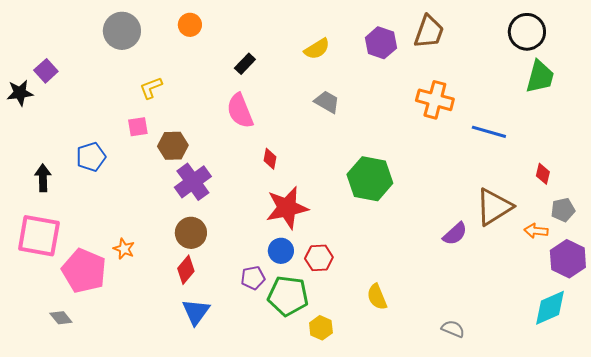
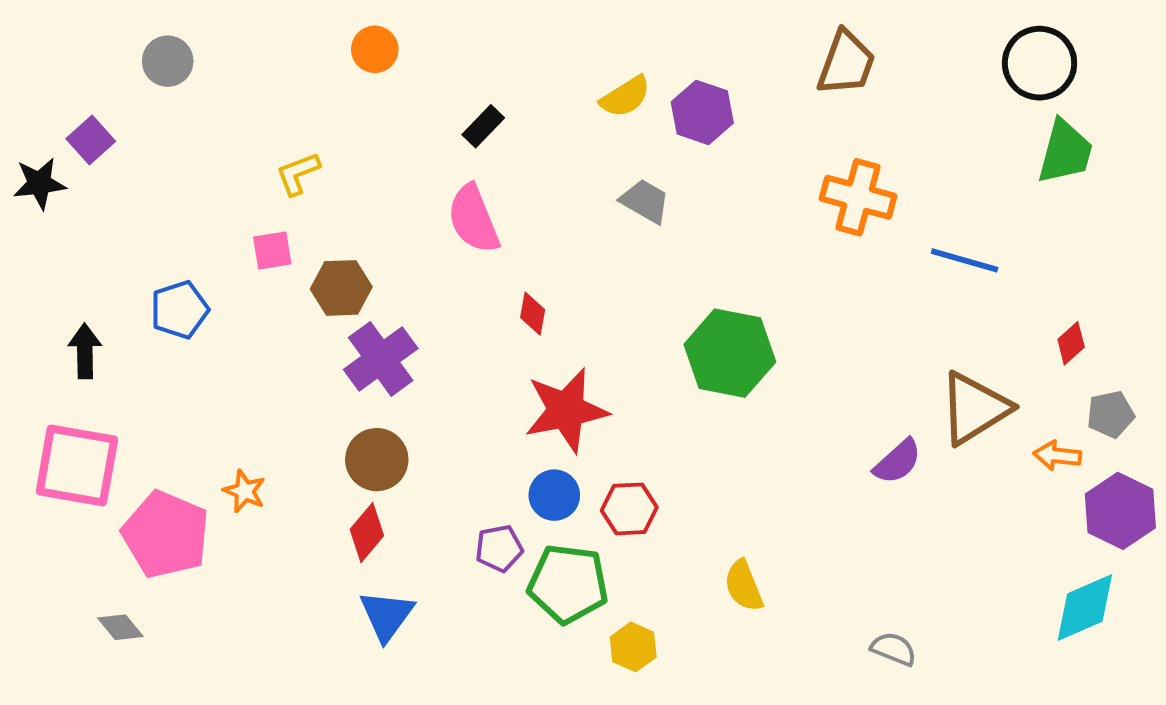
gray circle: (122, 31) -> (168, 61), moved, size x0.7
purple hexagon: (381, 43) -> (702, 112), moved
red diamond: (543, 174) -> (1071, 343), turned 35

